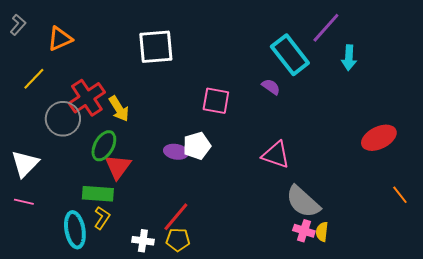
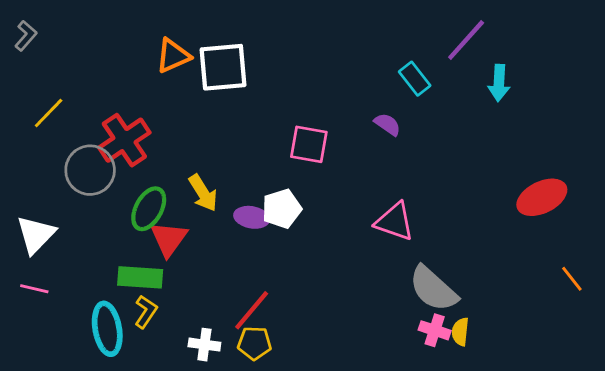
orange triangle: (60, 39) -> (173, 56), moved
cyan rectangle: (290, 55) -> (415, 79), size x0.6
yellow arrow: (119, 109) -> (203, 193), moved

